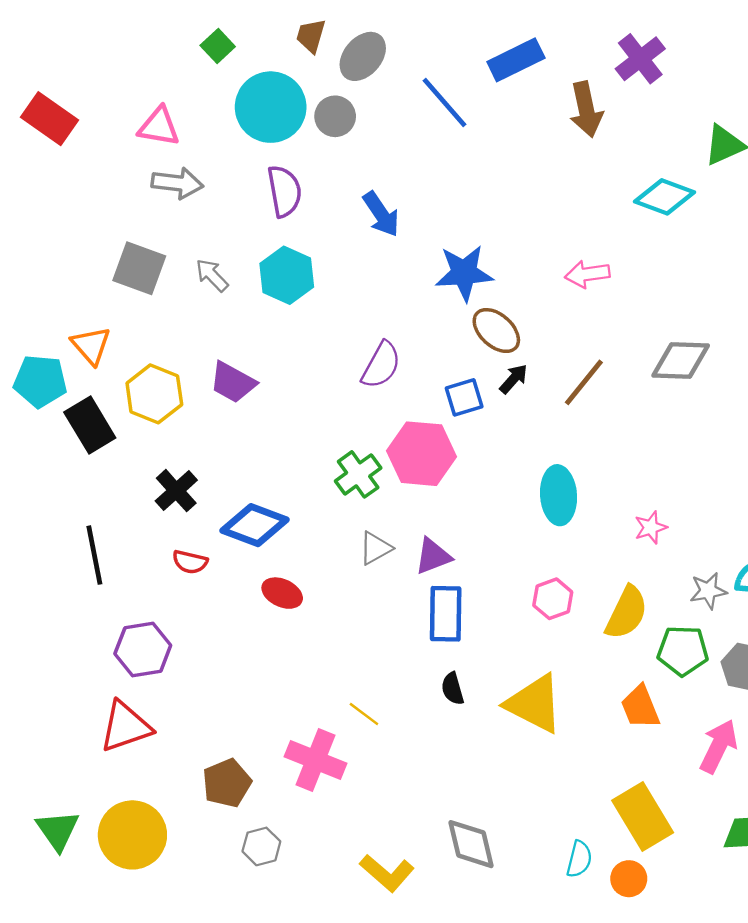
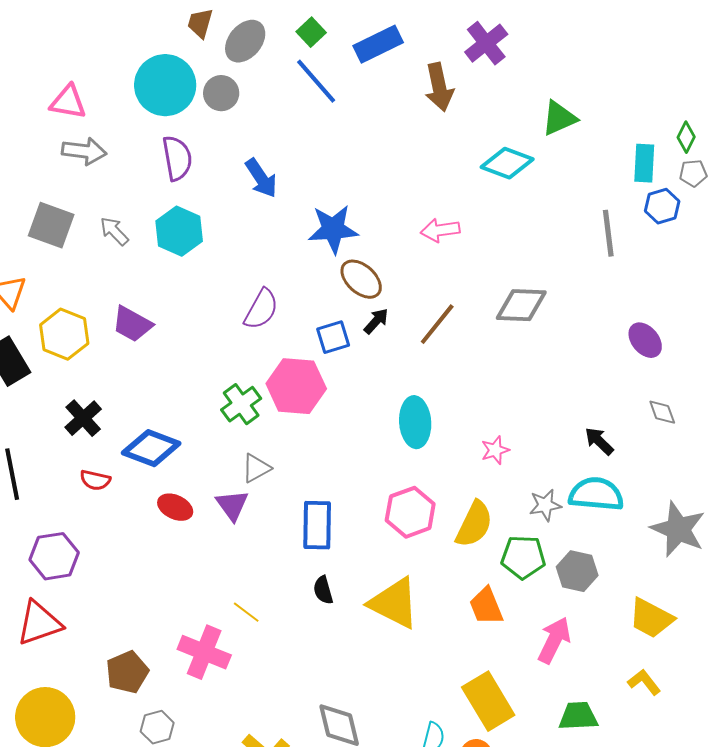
green square: (218, 46) -> (311, 32), moved
purple triangle: (433, 556) -> (232, 505), moved, turned -45
pink hexagon: (553, 599) -> (410, 512), size x1.4

